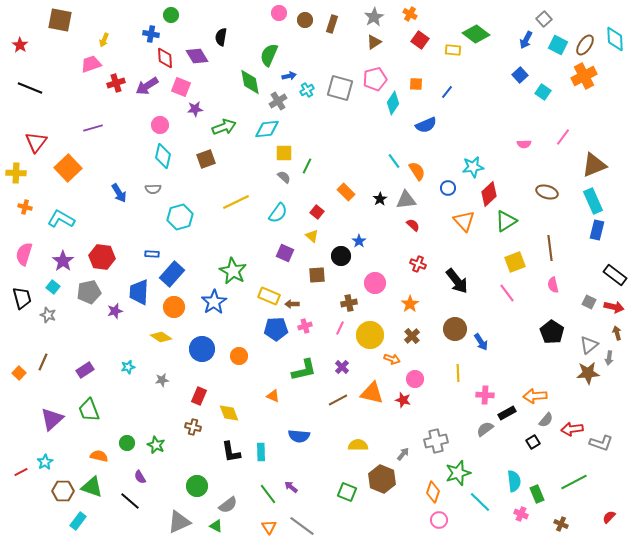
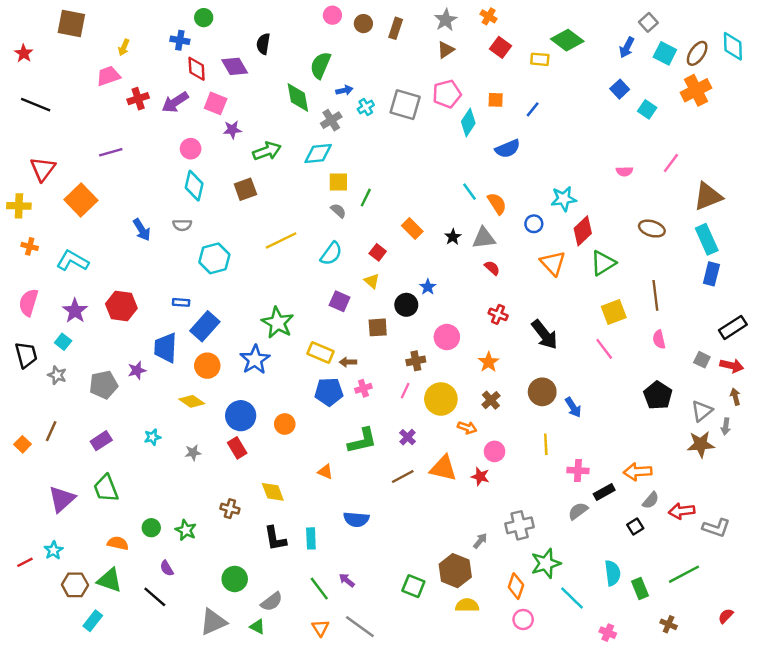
black rectangle: (615, 275) -> (733, 327), turned -70
gray pentagon: (89, 292) -> (104, 385), moved
red rectangle: (199, 396) -> (237, 448), moved, turned -54
yellow semicircle: (358, 445) -> (467, 605), moved
pink cross: (521, 514) -> (608, 633), moved

